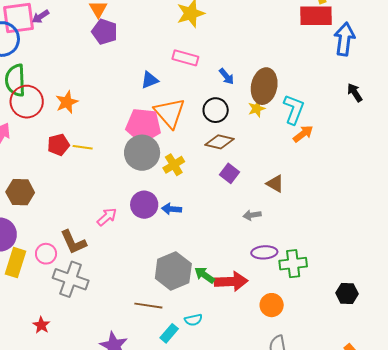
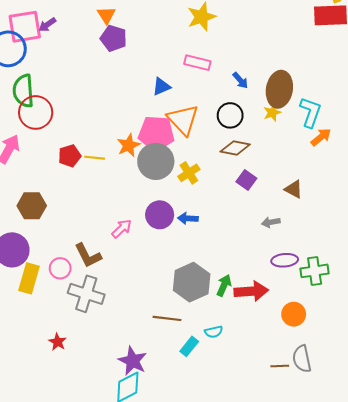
orange star: (67, 102) -> (128, 145), moved
green arrow: (205, 275) -> (224, 285), turned 80

